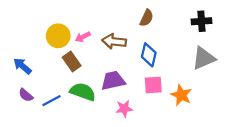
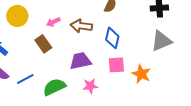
yellow circle: (58, 36) -> (17, 16), moved
green semicircle: (83, 92) -> (54, 87), moved, turned -45

